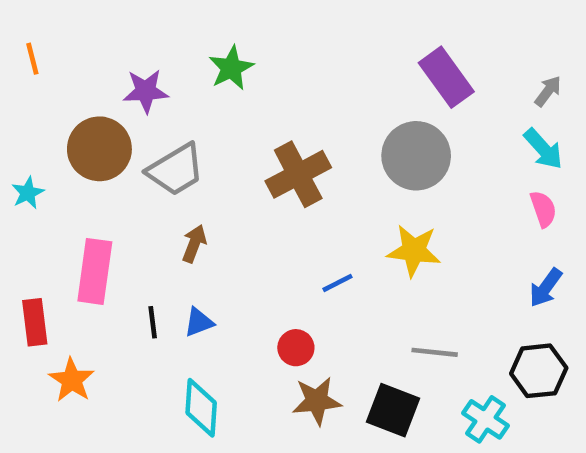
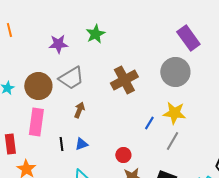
brown circle: (99, 149) -> (38, 86), moved
blue line: (338, 283) -> (149, 123), moved, turned -32
gray line: (435, 352) -> (172, 141), moved, turned -66

